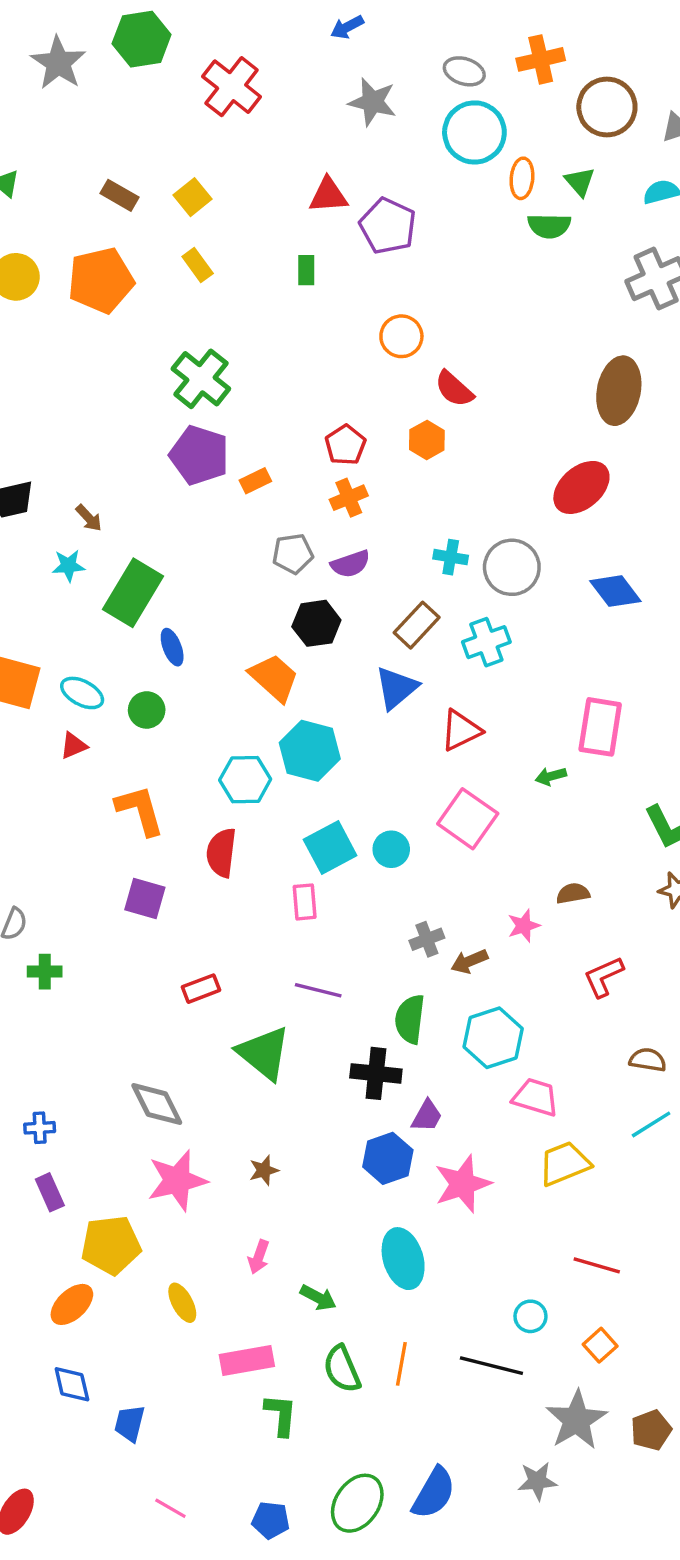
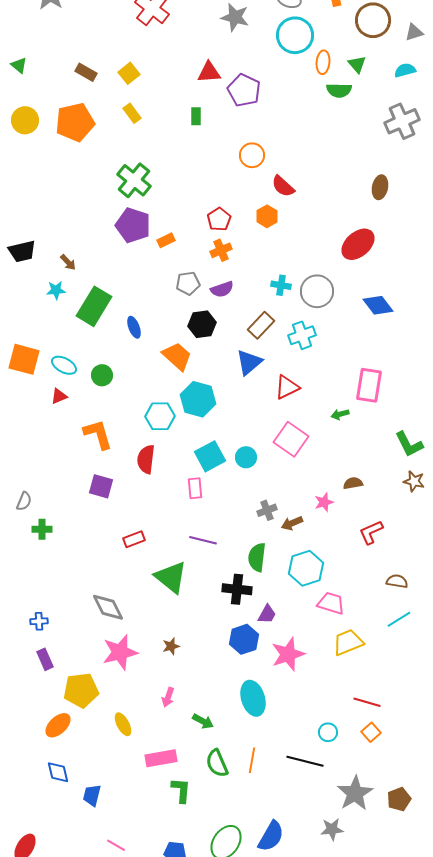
brown ellipse: (619, 391) -> (380, 187), size x0.6
blue ellipse: (172, 647) -> (134, 327), moved
orange square: (600, 1345) -> (371, 732), moved

